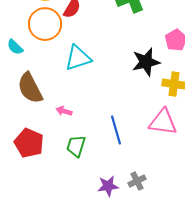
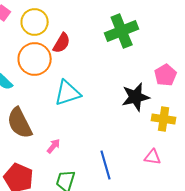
pink arrow: (64, 111) -> (54, 146), turned 112
pink triangle: (163, 122) -> (153, 157), size x0.6

